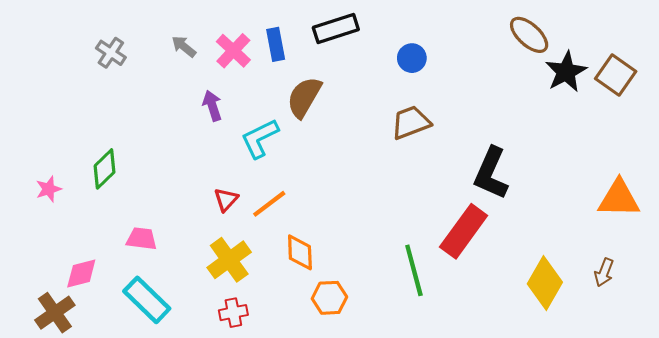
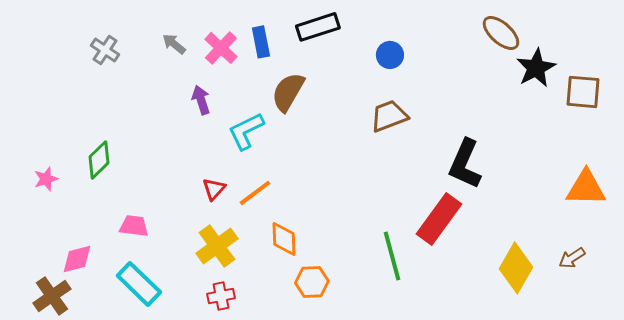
brown square: (616, 75) -> (583, 92), moved, turned -30
brown arrow: (604, 272) -> (572, 258), turned 36

